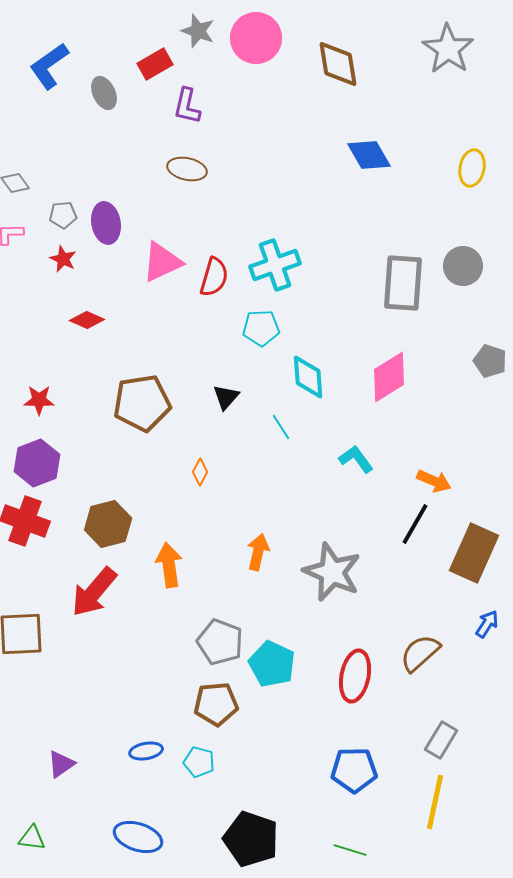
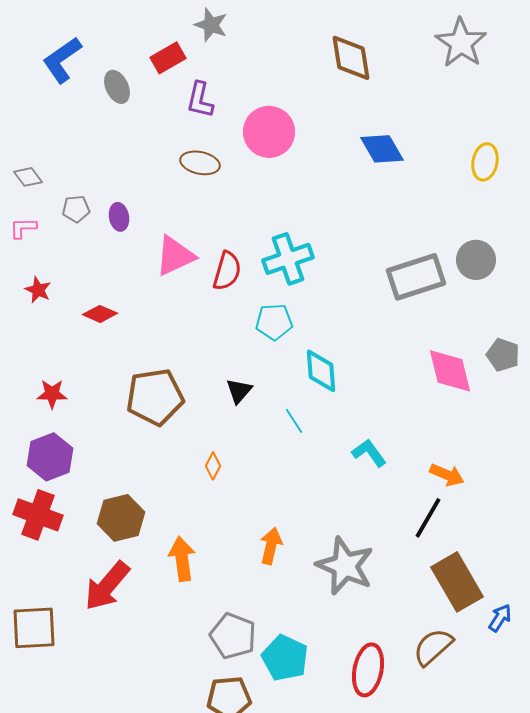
pink circle: (256, 38) -> (269, 132), moved
purple ellipse: (106, 223) -> (119, 217), size x0.7
red star: (63, 259) -> (38, 290), moved
gray rectangle: (403, 283) -> (416, 277), turned 68
pink diamond: (389, 377) -> (450, 371), moved, turned -72
brown rectangle: (474, 553) -> (457, 582), moved, turned -54

